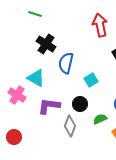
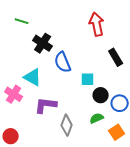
green line: (35, 14) -> (22, 21), moved
blue semicircle: (66, 63) -> (63, 62), turned -35
cyan square: (91, 80) -> (88, 79), turned 32
black circle: (80, 104) -> (101, 95), moved

